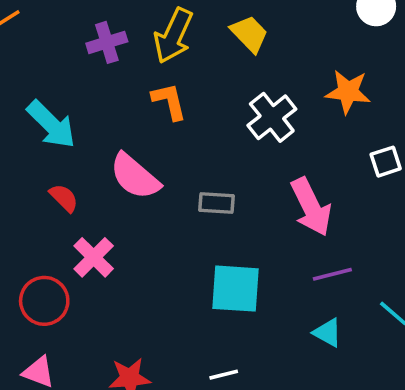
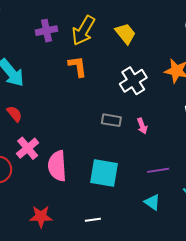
pink semicircle: (135, 176) -> (57, 166), moved, turned 40
gray rectangle: (217, 203) -> (111, 120), moved
pink arrow: (311, 207) -> (142, 126), moved, size x0.5

